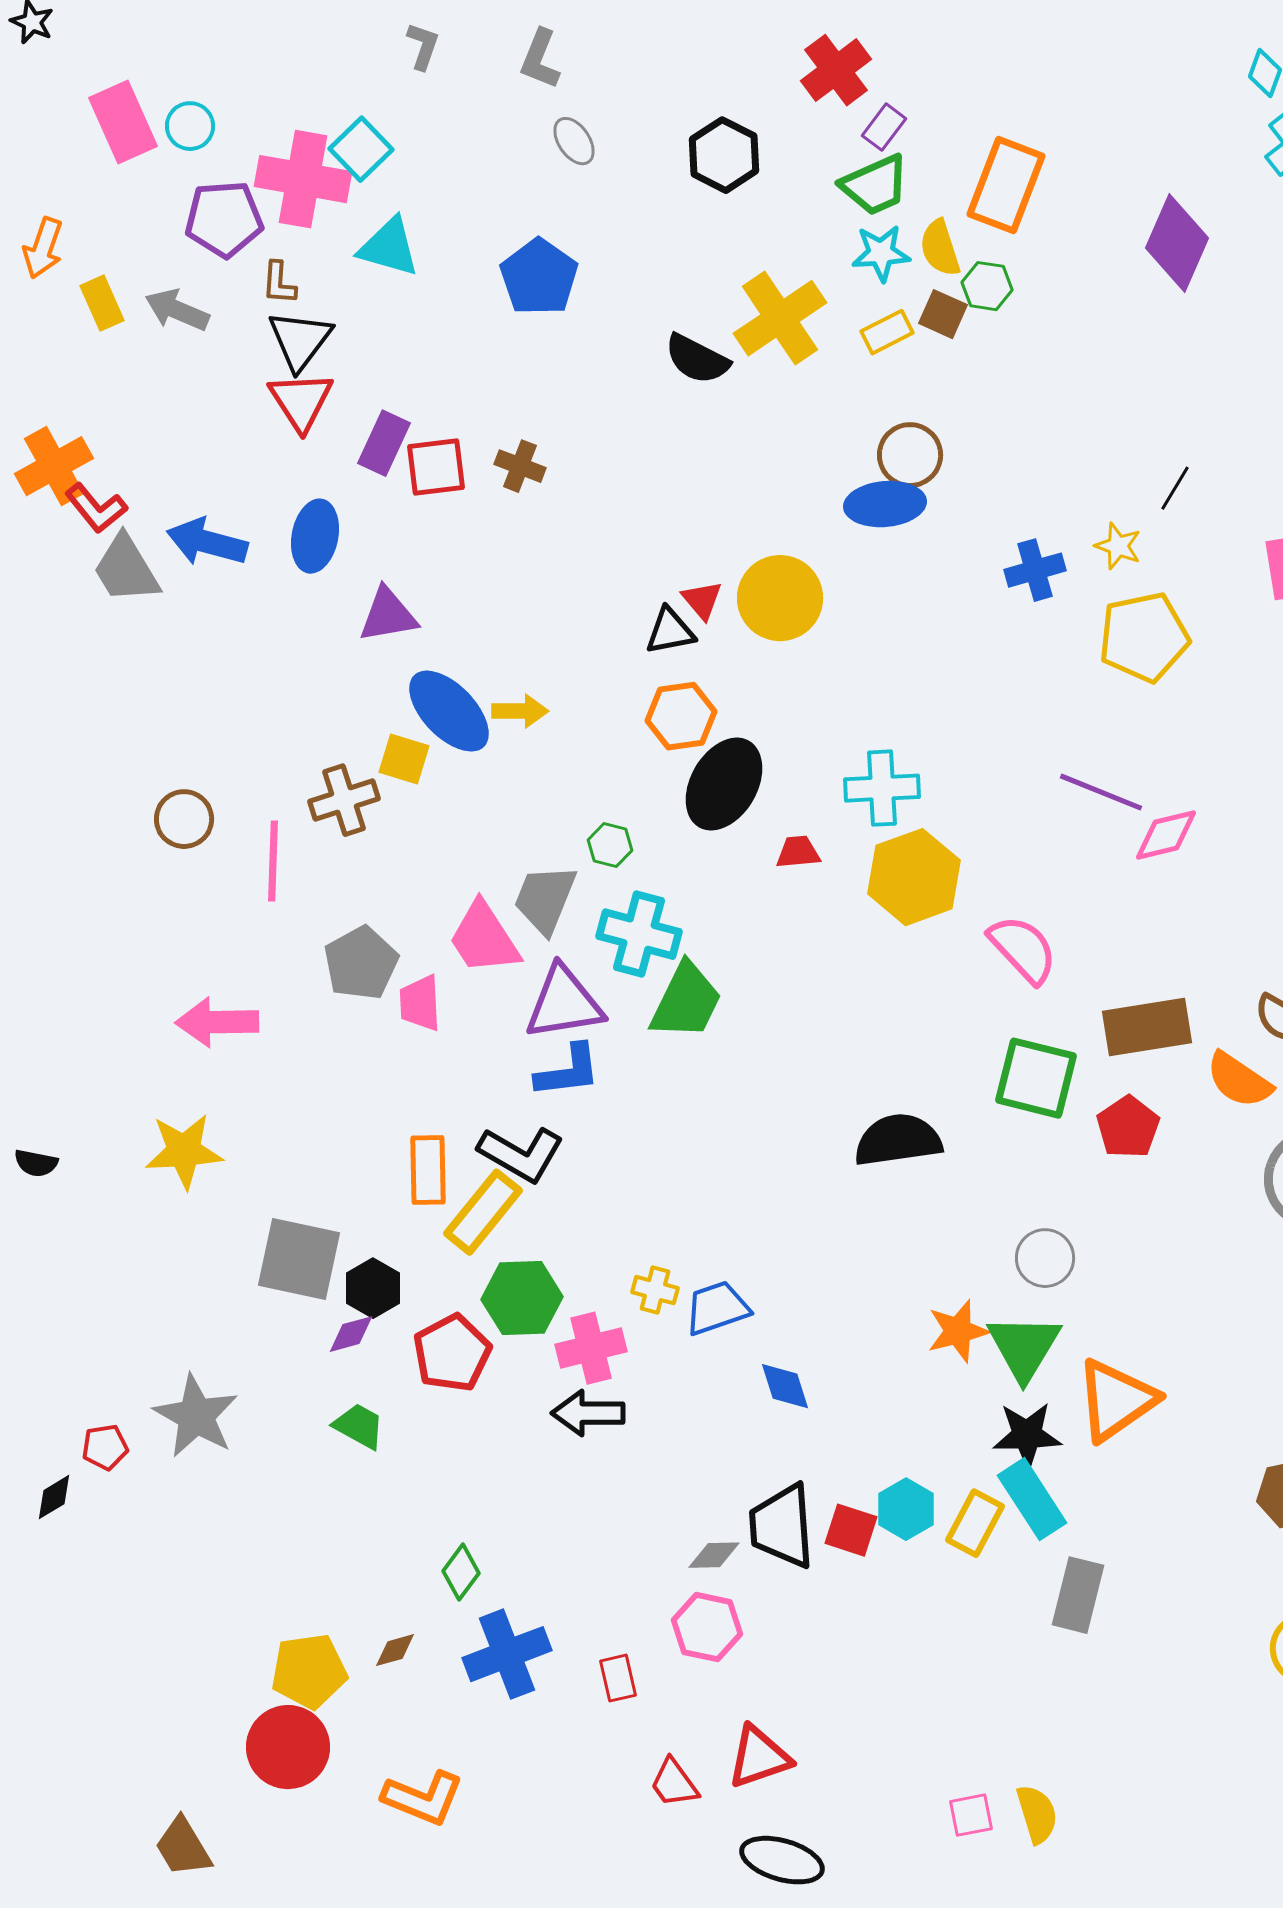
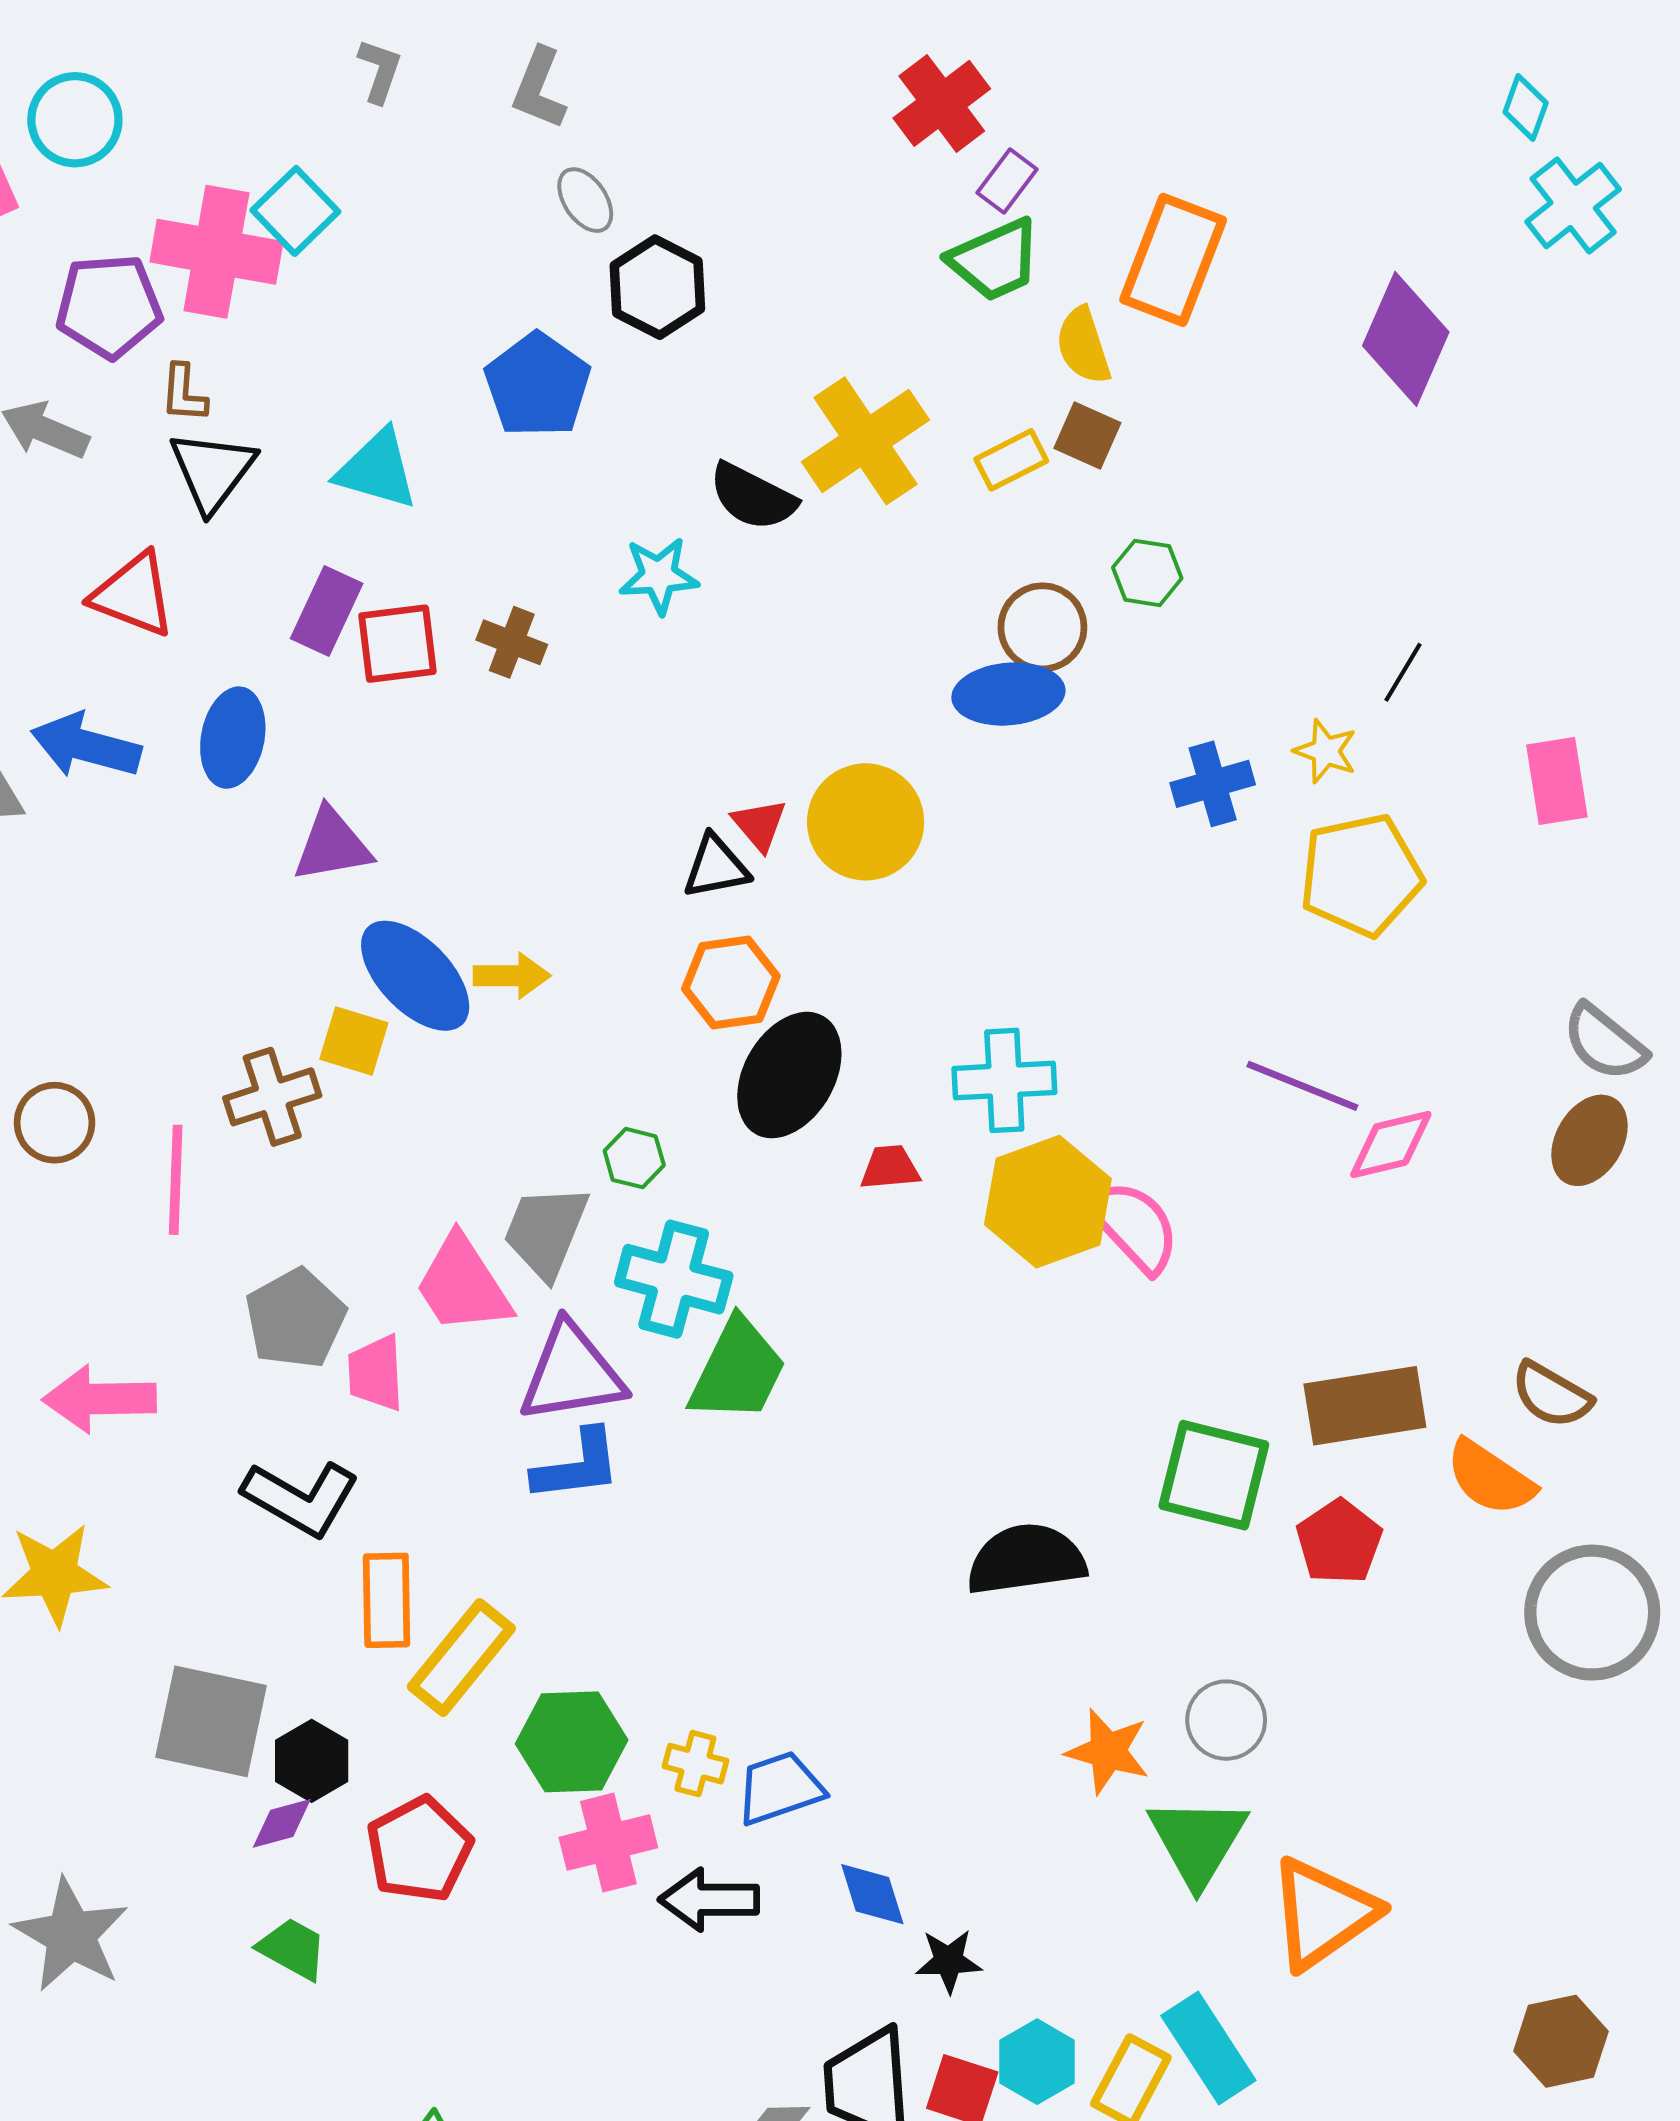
cyan circle: (190, 126) -> (75, 120), moved, size x1.4
black hexagon: (724, 155) -> (657, 287), moved
cyan triangle: (389, 247) -> (377, 469), moved
cyan star: (881, 253) -> (659, 576), moved
green hexagon: (987, 286) -> (1147, 573), moved
red triangle: (301, 401) -> (133, 595), moved, turned -36
pink semicircle: (1023, 949) -> (1134, 1226), moved
black L-shape: (521, 1154) -> (301, 1498), moved
green hexagon: (522, 1298) -> (572, 1742), moved
orange star: (958, 1331) -> (1108, 1751), moved, turned 30
black arrow: (588, 1413) -> (709, 1900), moved
black star: (1027, 1435) -> (949, 1961), moved, size x0.7

